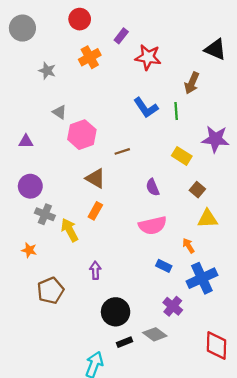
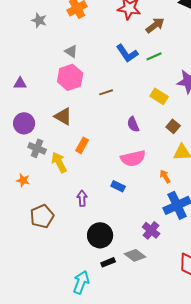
brown arrow: (192, 83) -> (155, 25), moved, turned -150
green line: (176, 111) -> (154, 56), turned 70
gray triangle: (59, 112) -> (71, 51), moved
brown triangle: (95, 178) -> (63, 116), moved
blue rectangle: (164, 266) -> (118, 186), moved

